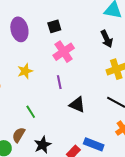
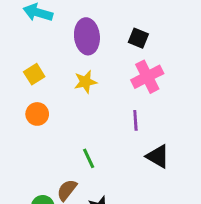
black square: (54, 26) -> (138, 38), turned 32
yellow star: (25, 71) -> (85, 82), moved

